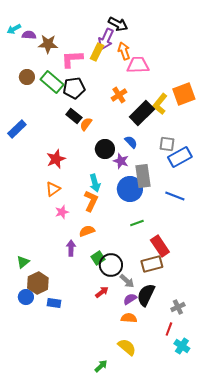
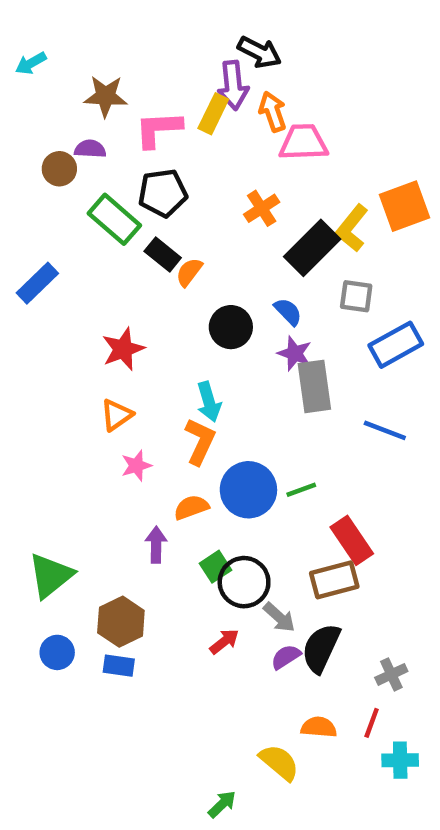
purple semicircle: (29, 35) -> (90, 149), moved
purple arrow: (106, 39) -> (233, 85), turned -30
green rectangle: (52, 82) -> (114, 219), moved
gray square: (167, 144) -> (356, 296), moved
purple star: (121, 161) -> (295, 353), moved
blue circle: (130, 189) -> (248, 490), moved
green triangle: (23, 262) -> (51, 575), size x1.6
brown hexagon: (38, 283) -> (121, 622), moved
orange semicircle: (129, 318) -> (319, 727), moved
cyan cross: (182, 346) -> (400, 760), turned -35

